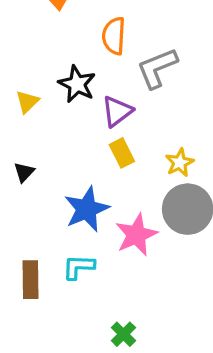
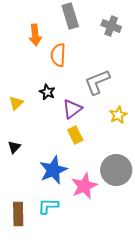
orange semicircle: (114, 36) -> (58, 55), moved
black star: (77, 84) -> (47, 92), size x0.7
yellow star: (180, 163) -> (118, 115), moved

